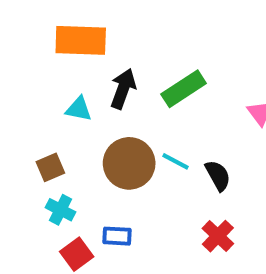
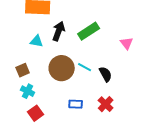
blue rectangle: (117, 236) -> (76, 104), moved

